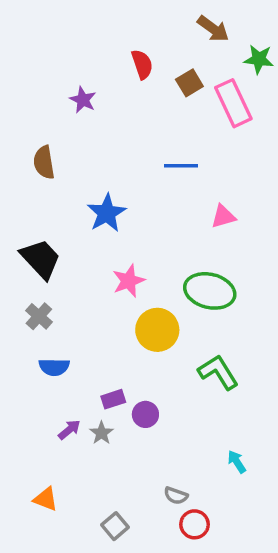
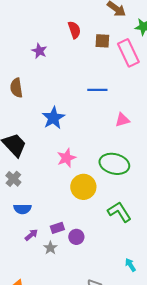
brown square: (189, 83) -> (102, 41), turned 35
purple arrow: (69, 430) -> (31, 235), moved

